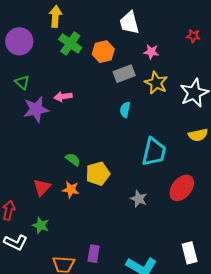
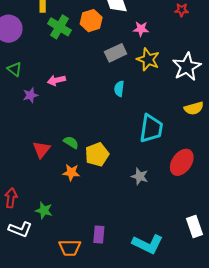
orange hexagon: (103, 52) -> (91, 21), moved
purple star: (36, 109) -> (30, 95), size x0.6
red triangle: (42, 187) -> (41, 150), moved

